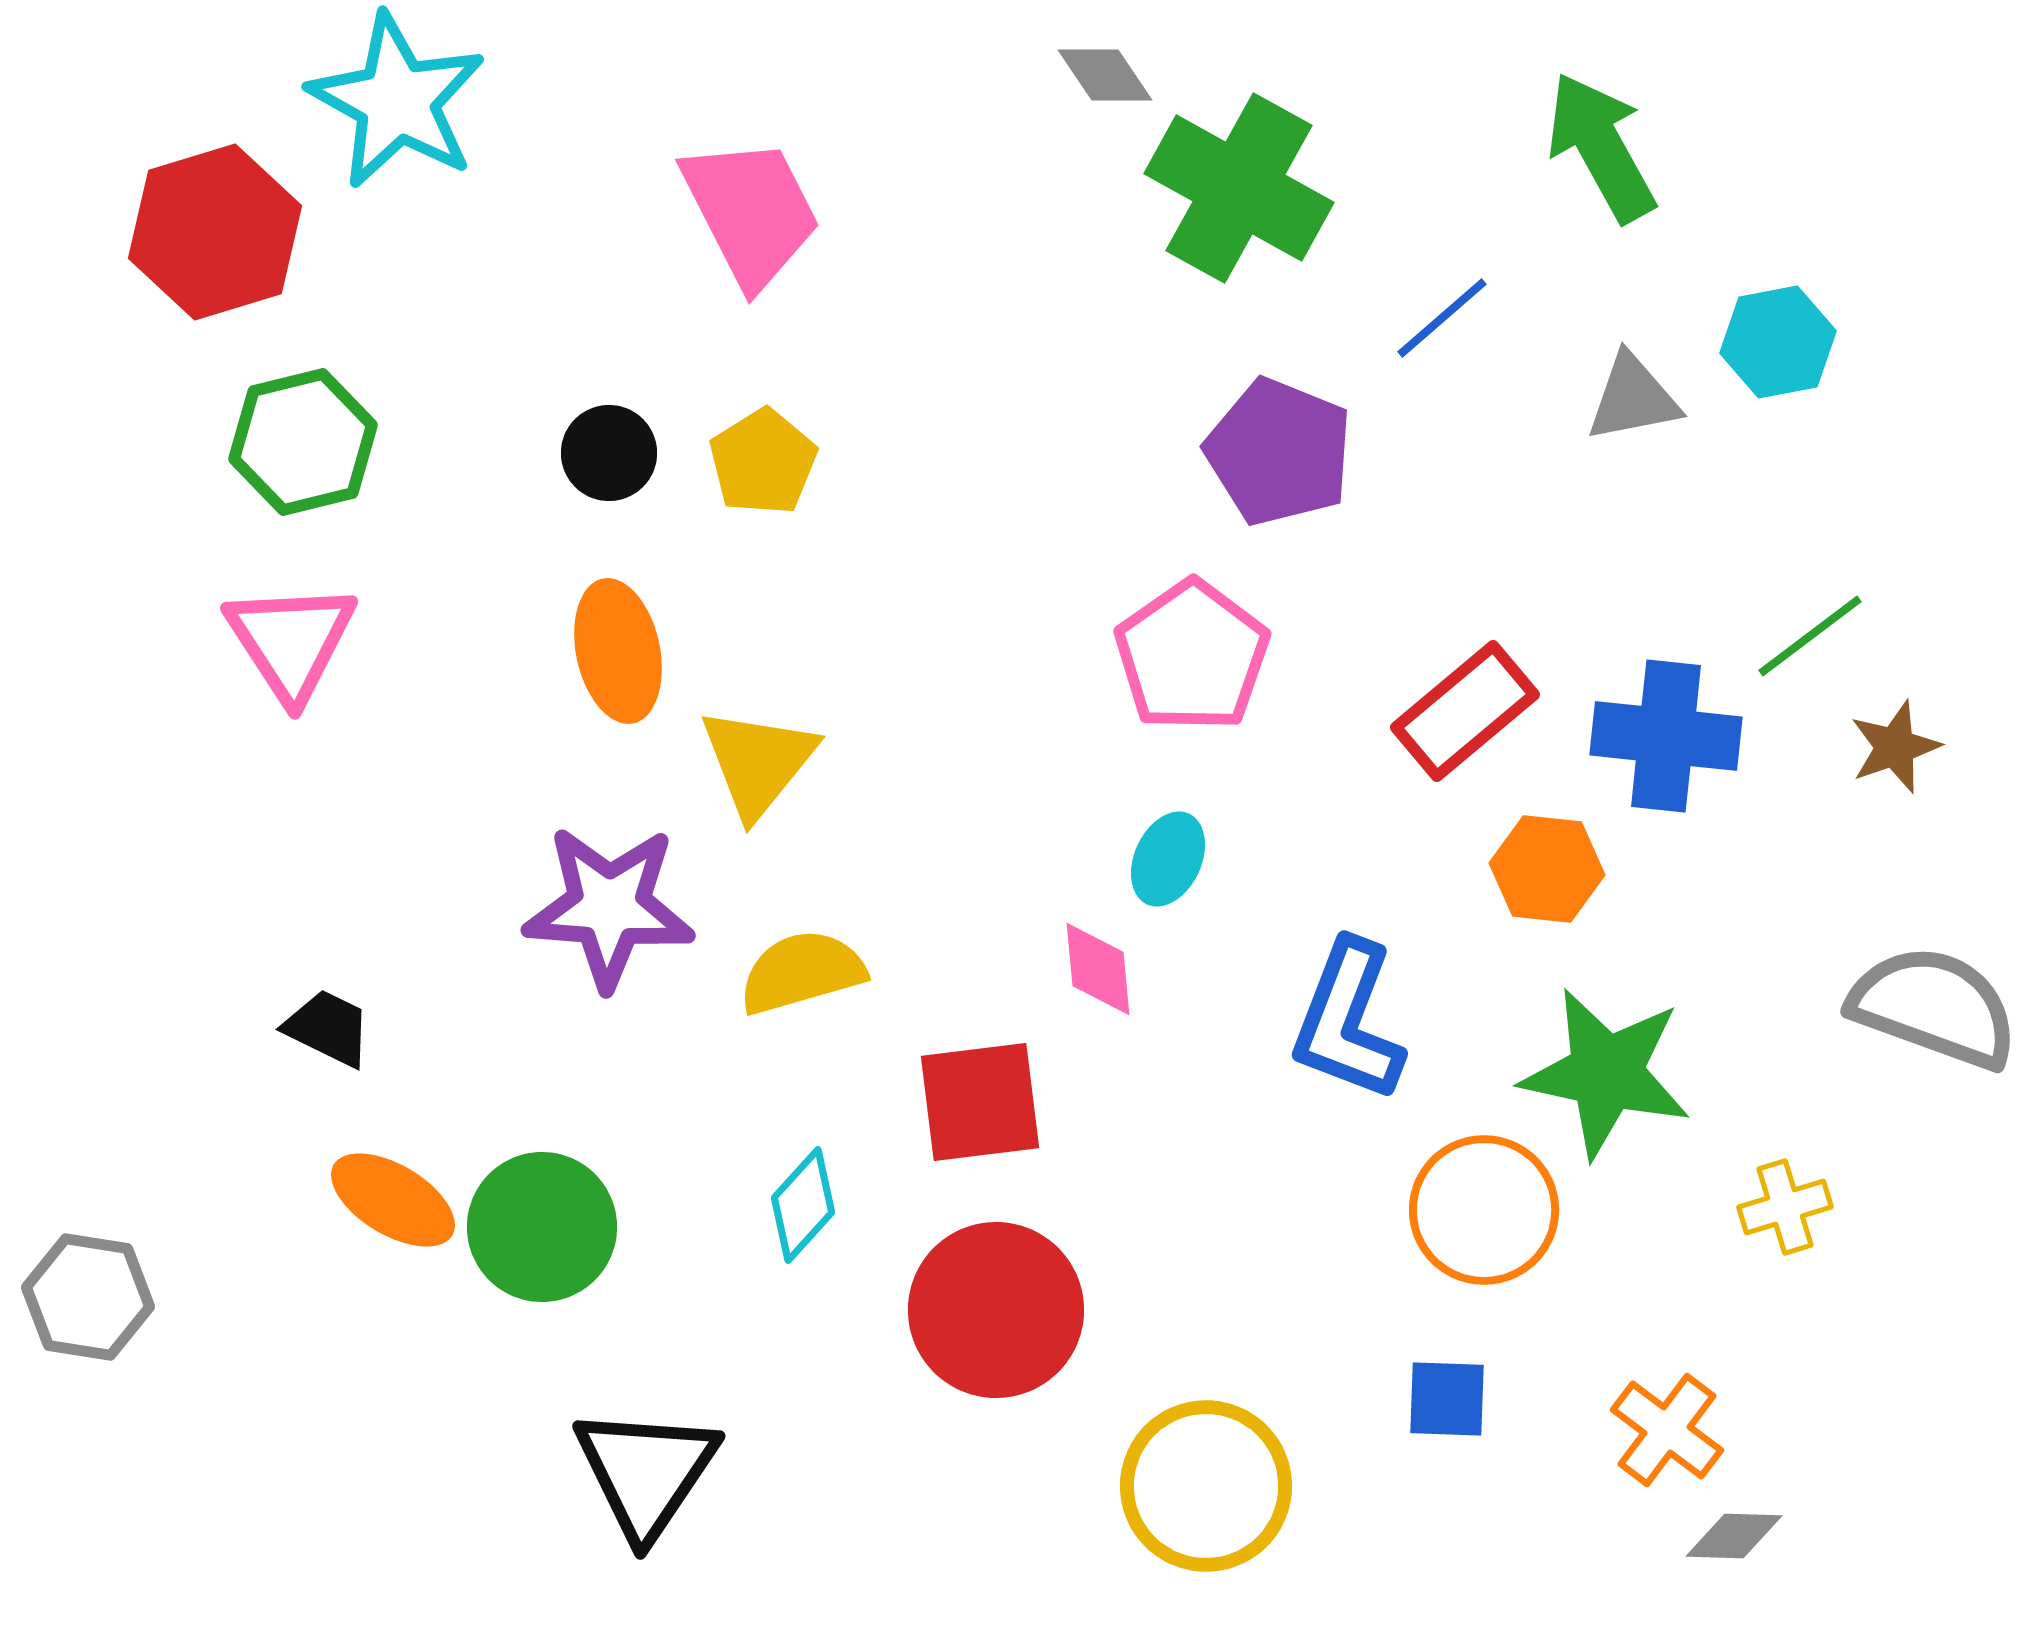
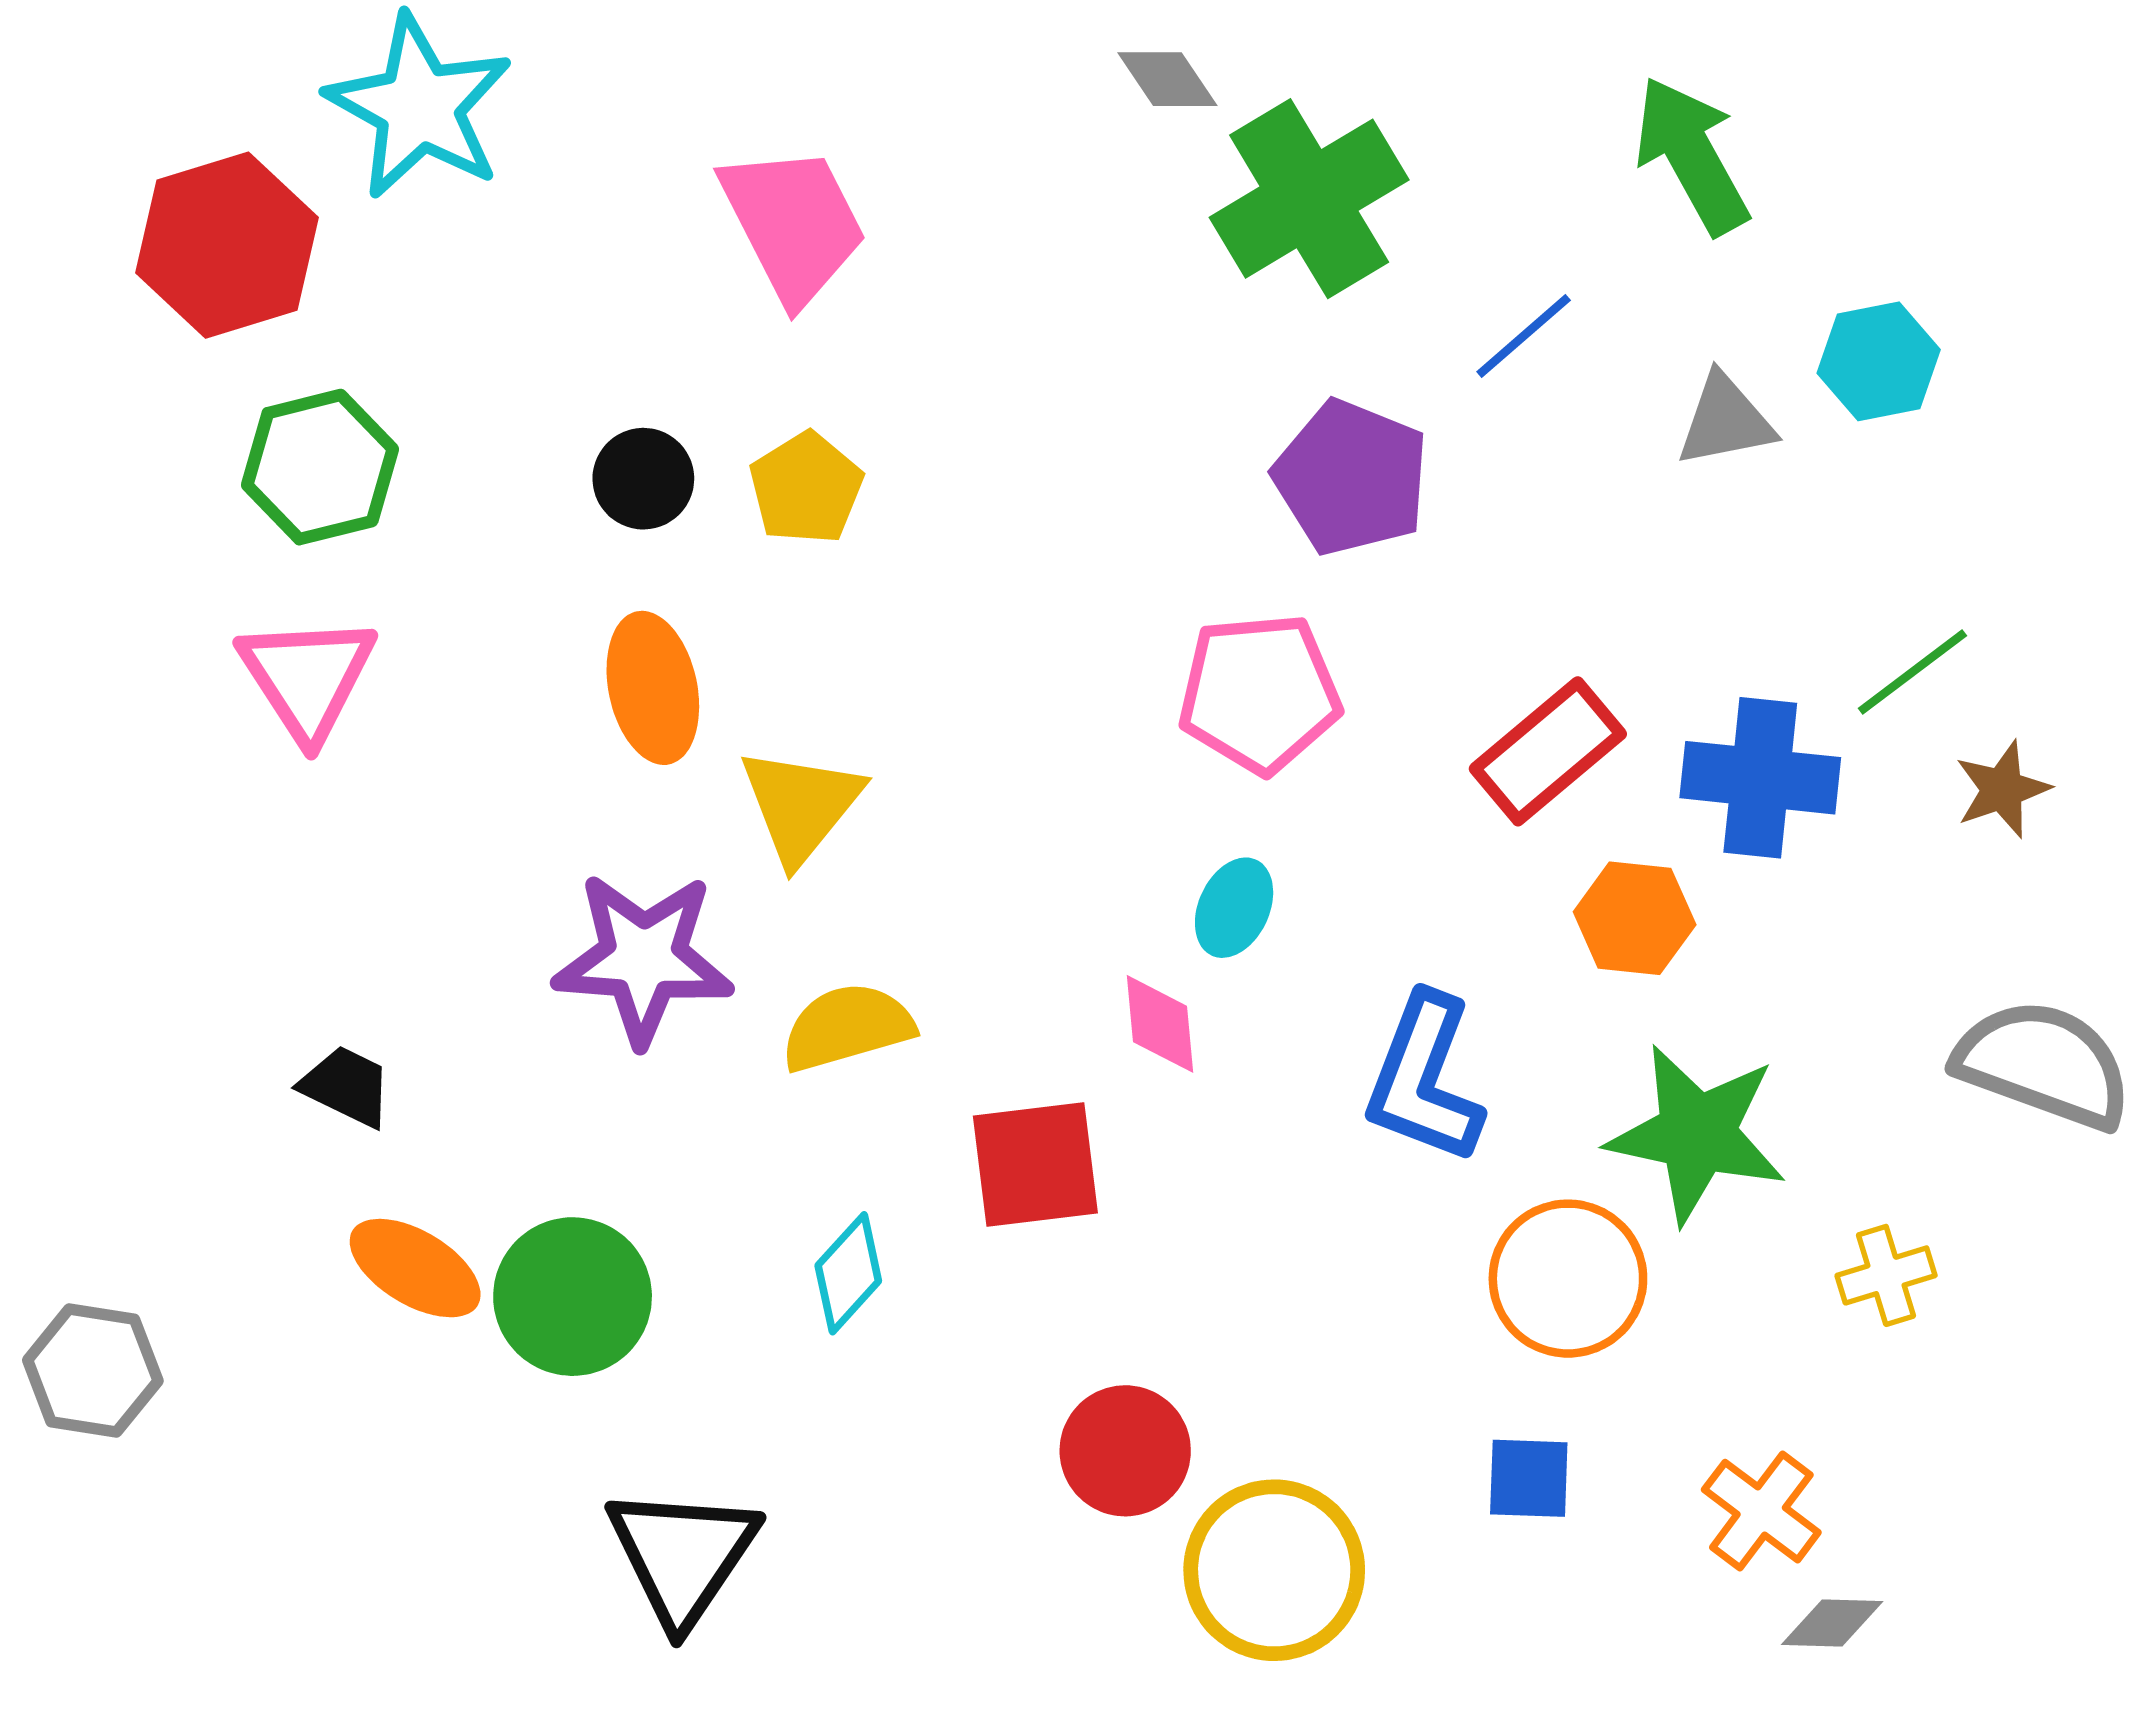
green cross: (1239, 188) -> (1309, 199), turned 30
pink pentagon: (1192, 656) -> (1259, 693), turned 30
red circle: (996, 1310) -> (1125, 1451), moved, size x0.7

